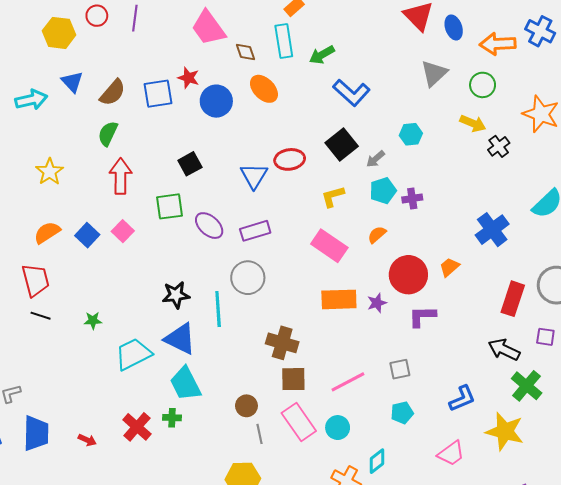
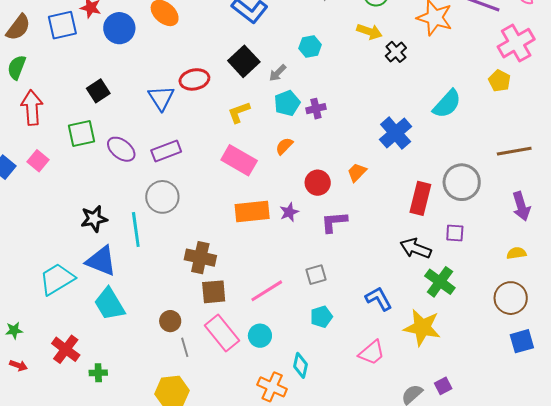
red circle: (408, 275) -> (318, 183), size x0.7
green star: (93, 320) -> (14, 330), moved
blue L-shape: (462, 399) -> (379, 299), turned -92
green cross: (172, 418) -> (98, 373), moved
cyan diamond: (377, 461) -> (300, 365), turned -35

